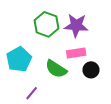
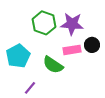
black circle: (91, 70) -> (92, 45), moved

